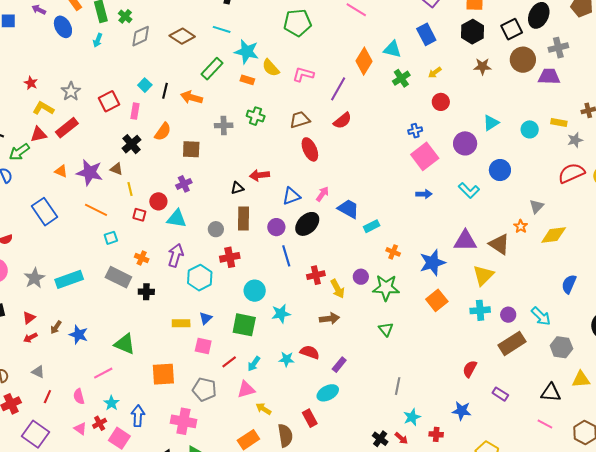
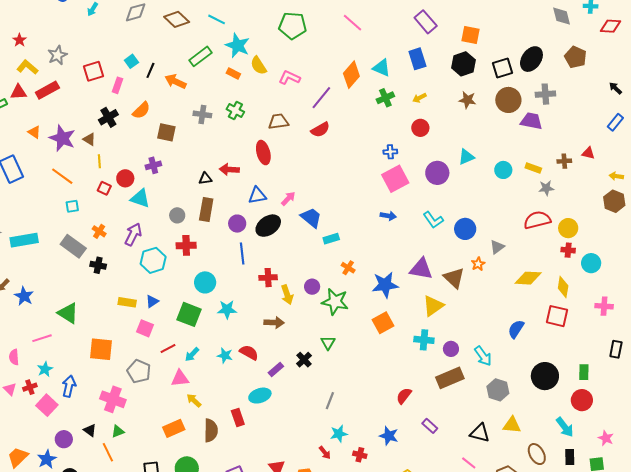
red ellipse: (310, 149) -> (263, 153), moved
blue circle: (500, 170) -> (465, 229), moved
yellow diamond: (554, 235) -> (528, 278), moved
black cross: (380, 439) -> (304, 360), moved

